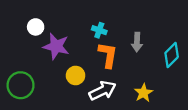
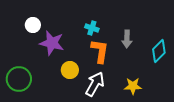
white arrow: (102, 91) -> (95, 84), turned -35
yellow star: (143, 93) -> (133, 86), turned 30

